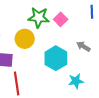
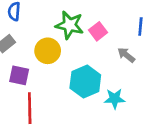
gray arrow: (83, 46) -> (126, 55), moved
cyan star: (76, 81) -> (115, 99), moved

